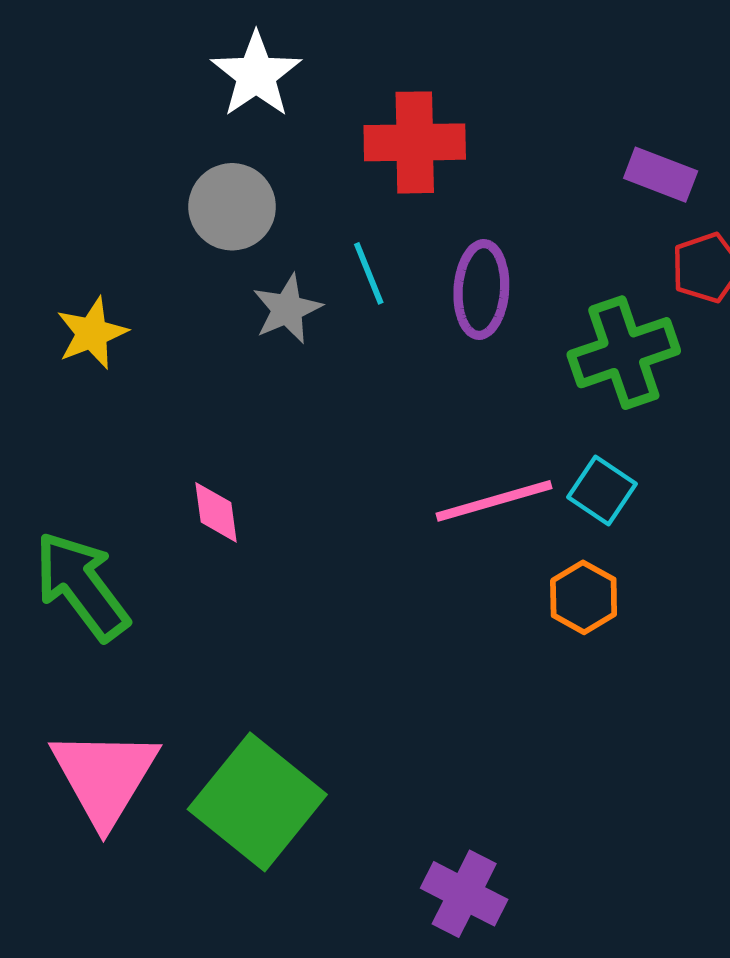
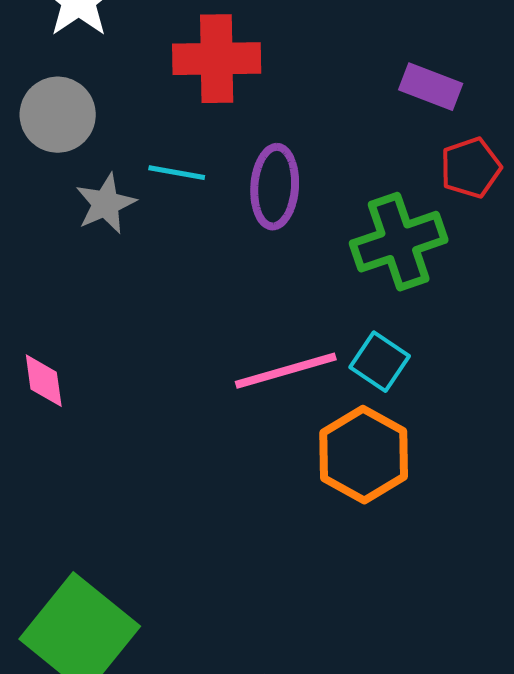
cyan line: (369, 273) -> (177, 173), turned -58
orange hexagon: (584, 597) -> (364, 455), size x1.5

